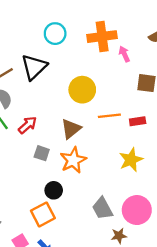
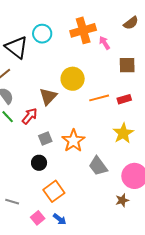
black triangle: (34, 67) -> (17, 47), moved, turned -30
brown triangle: (71, 129) -> (48, 96), moved
gray square: (42, 153) -> (45, 139), turned -32
black circle: (54, 190) -> (39, 163), moved
gray trapezoid: (102, 208) -> (98, 166), moved

